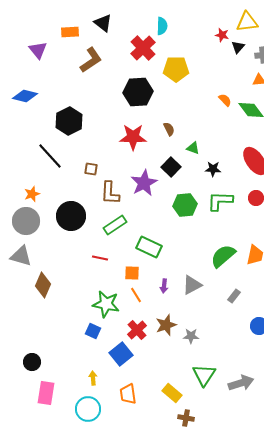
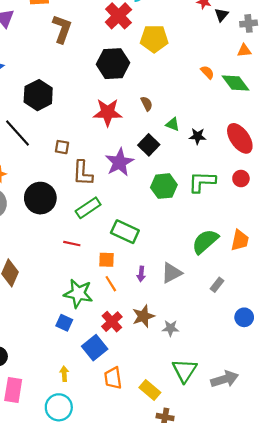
brown L-shape: (91, 60) -> (62, 29), turned -36
black star: (213, 169) -> (198, 136), moved
orange trapezoid: (128, 394) -> (113, 378), moved

